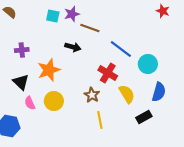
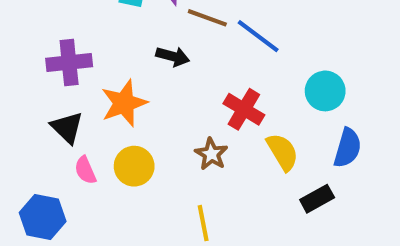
blue line: (121, 49) -> (258, 36), moved
purple cross: (22, 50) -> (69, 63), size x1.5
yellow line: (100, 120) -> (203, 223), moved

